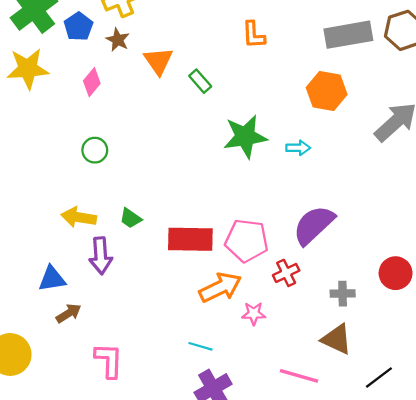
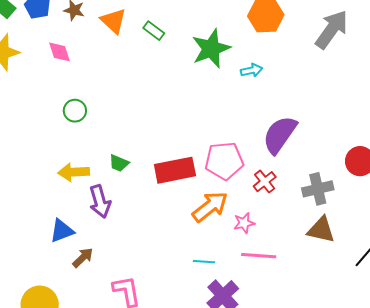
pink diamond: (92, 82) -> (59, 52), turned -45
green star: (245, 137) -> (211, 49), moved
gray cross: (343, 294) -> (318, 189), size x1.4
pink line: (299, 376) -> (259, 256), moved

